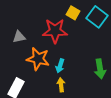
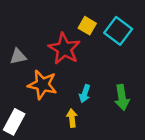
red star: (55, 31) -> (64, 49), turned 30
cyan arrow: (60, 66) -> (85, 94), moved

